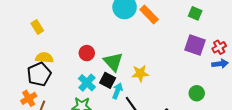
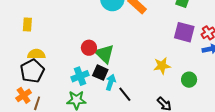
yellow rectangle: (37, 27) -> (27, 24), turned 40
red circle: (87, 53) -> (89, 48), moved
yellow star: (140, 73) -> (162, 66), moved
cyan cross: (87, 83) -> (80, 76), turned 30

